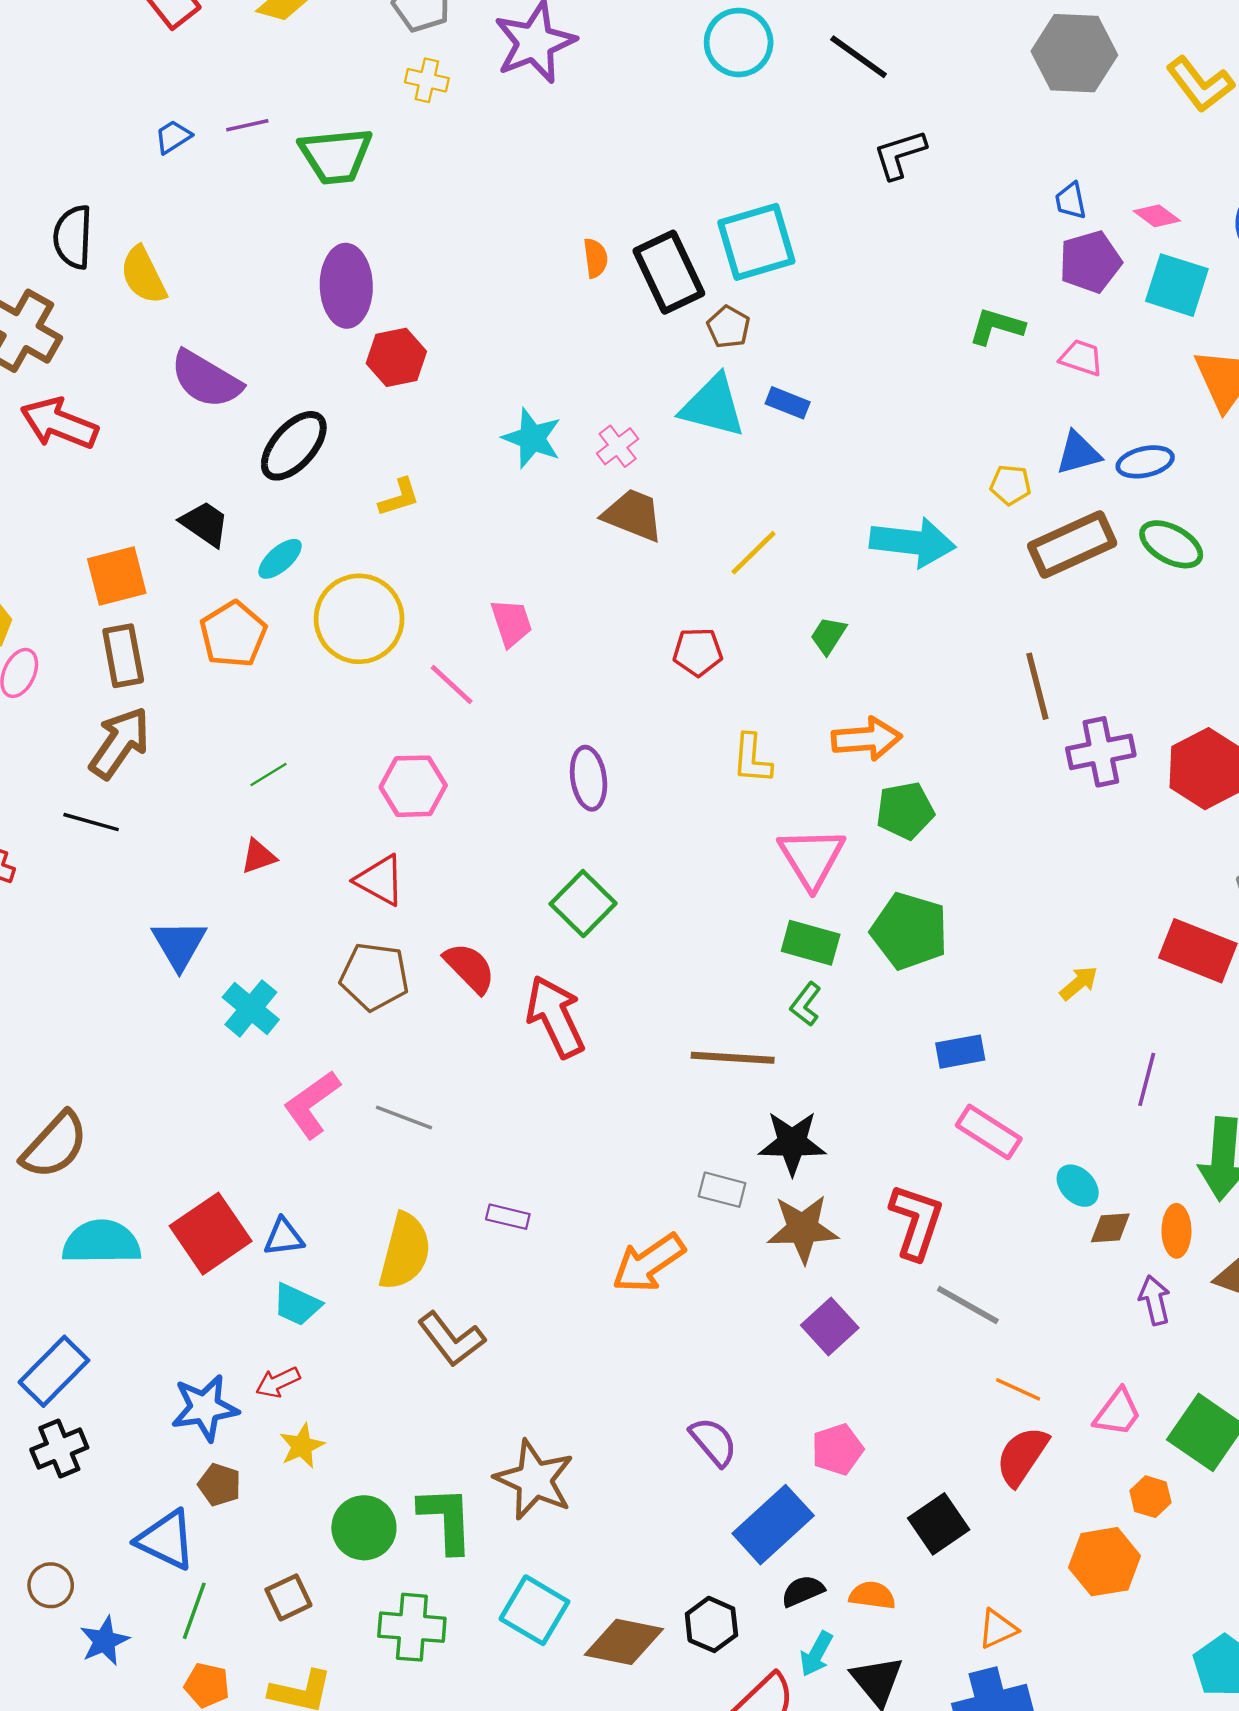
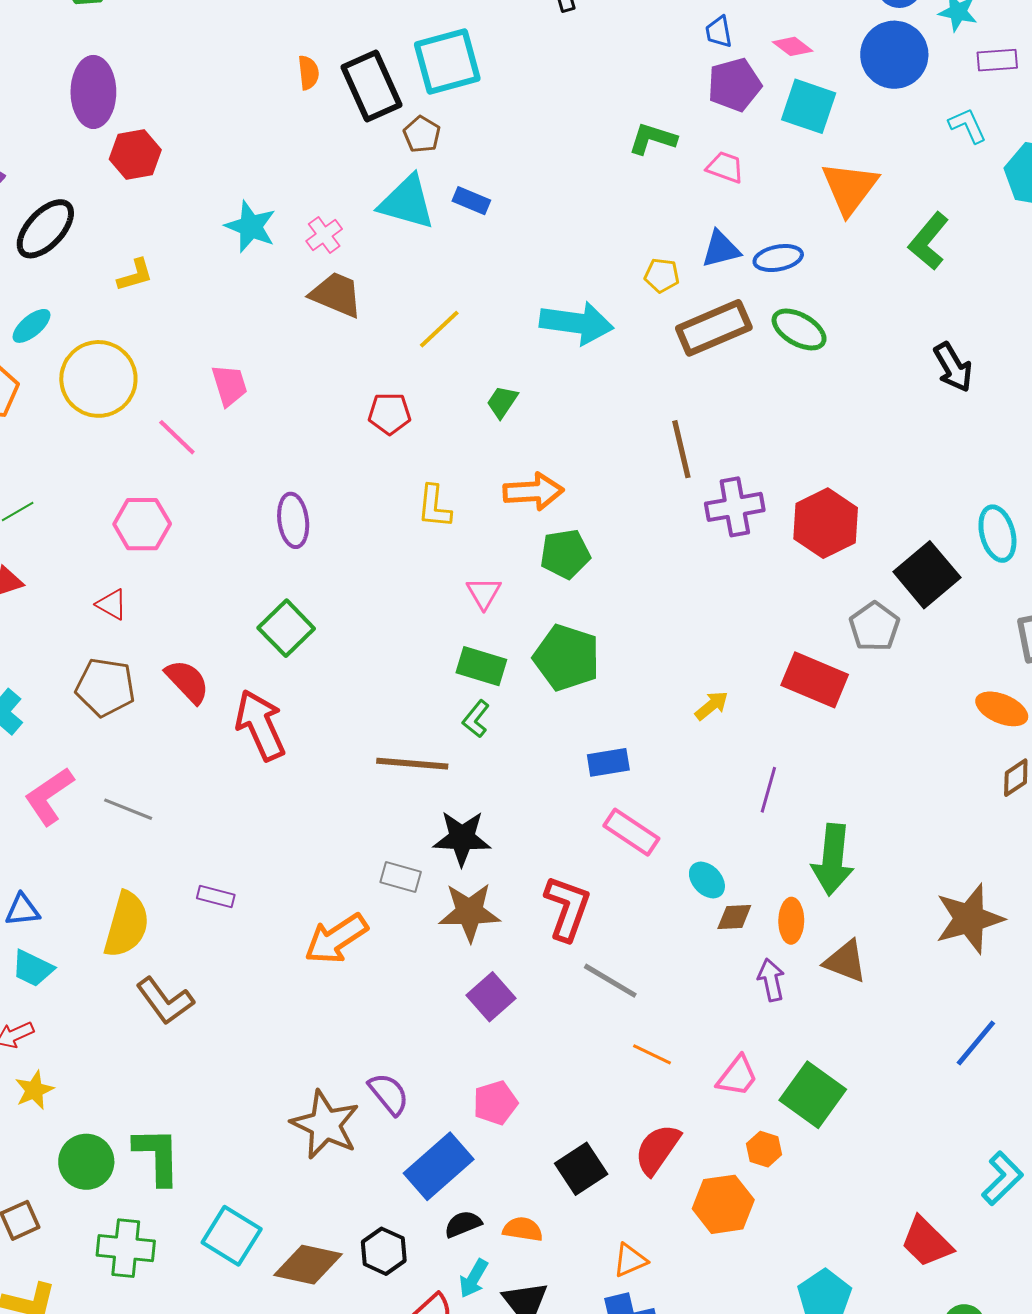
pink triangle: (812, 858) -> (484, 593), size x0.6
red triangle: (380, 880) -> (112, 604), size x0.7
red semicircle: (1022, 1456) -> (657, 1149), moved
brown star: (534, 1480) -> (325, 1125), moved

